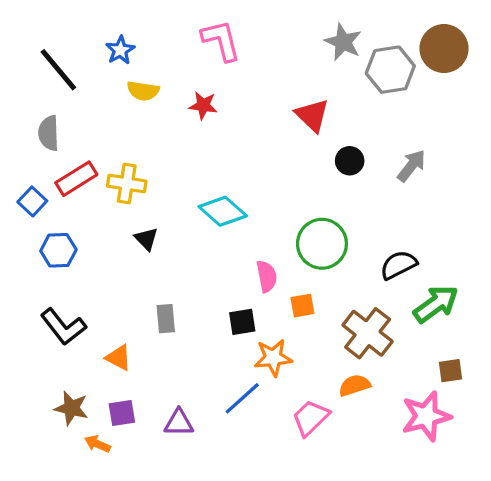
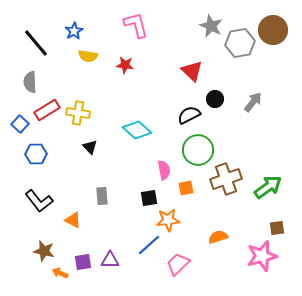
black semicircle: (398, 265) -> (189, 115), moved
brown cross: (368, 333) -> (226, 179), moved, turned 32
purple square: (122, 413) -> (83, 262), moved
pink trapezoid: (311, 418) -> (178, 264), moved

